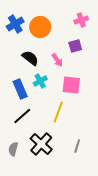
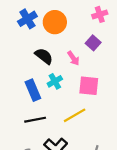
purple square: (75, 46) -> (93, 43), turned -32
yellow line: (58, 112) -> (75, 115), turned 40
black line: (22, 116) -> (35, 120), turned 30

